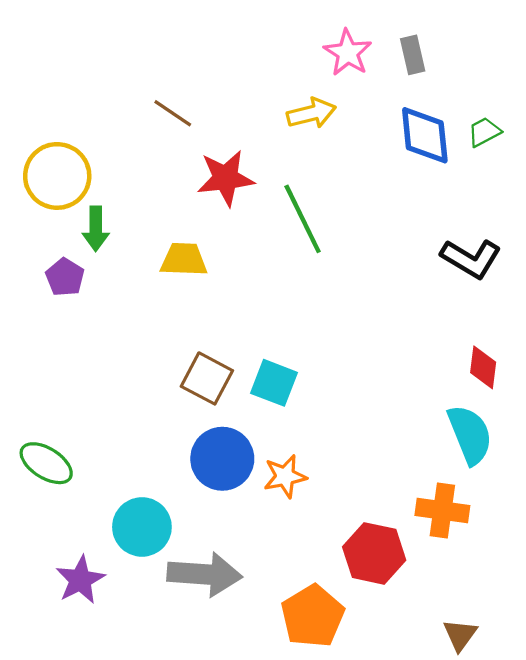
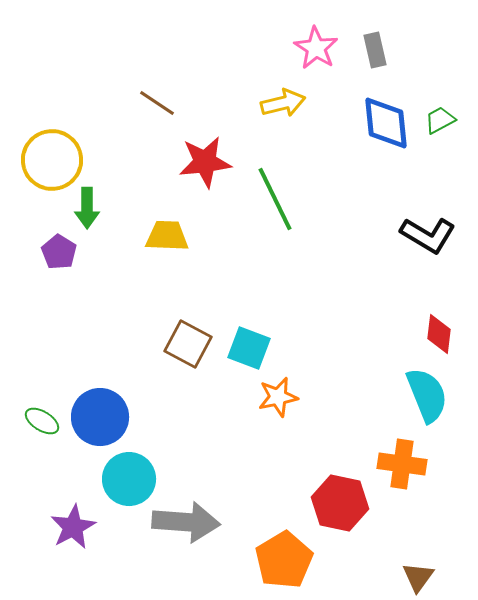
blue circle: (222, 459) -> (100, 417), moved
green ellipse: (46, 463) -> (42, 421), size x0.7
orange star: (285, 476) -> (278, 397), moved

